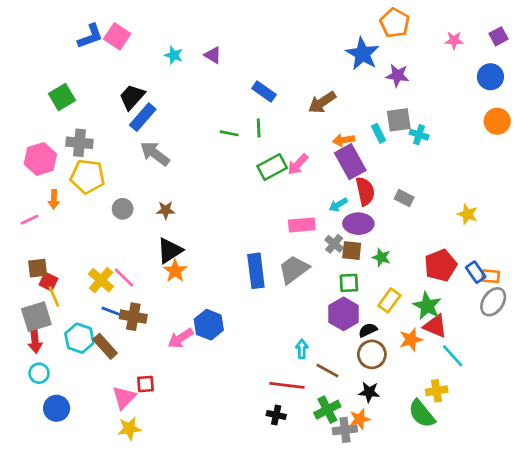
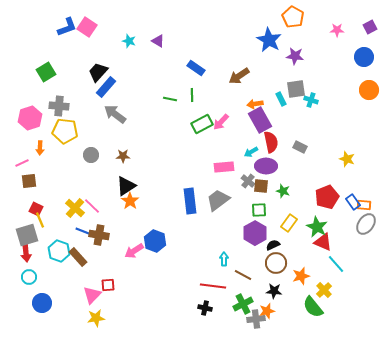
brown square: (38, 268) -> (29, 181), moved
orange star: (411, 340) -> (301, 276), moved
yellow cross: (437, 391) -> (324, 290), turned -35

